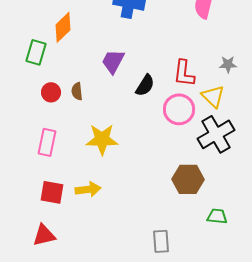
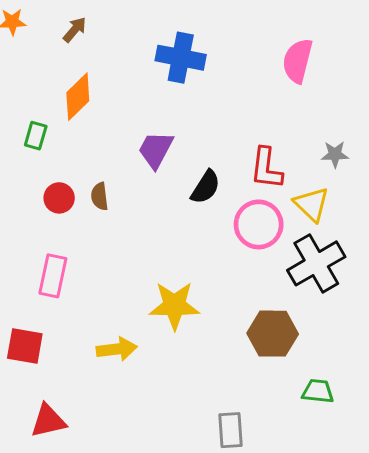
green rectangle: (36, 52) -> (36, 136), size x0.7
yellow star: (102, 139) -> (174, 305), moved
red square: (52, 192) -> (25, 346), moved

